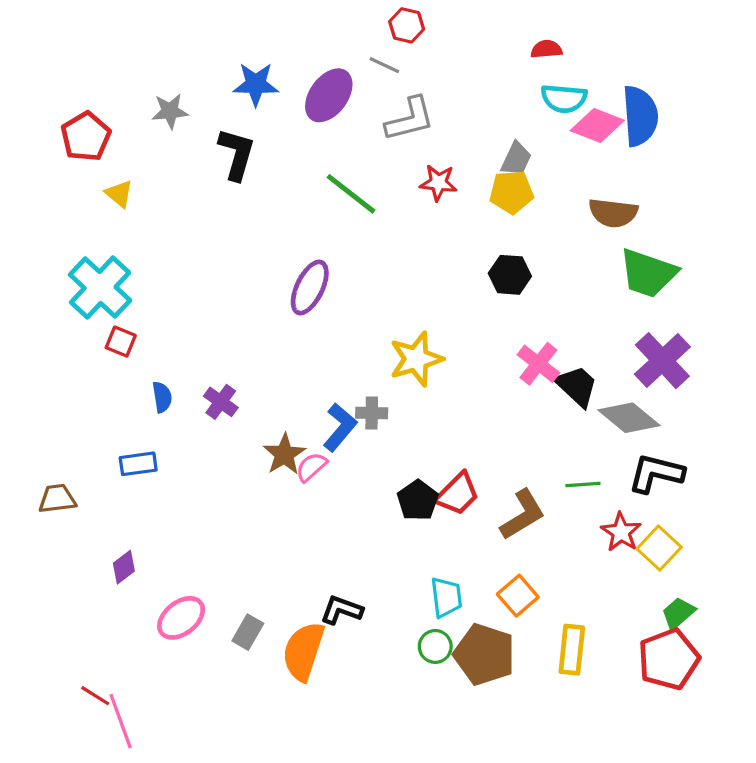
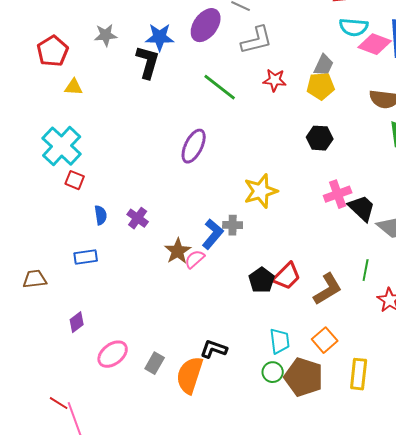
blue star: (256, 84) -> (160, 37), moved
yellow triangle: (119, 194) -> (74, 87), turned -36
pink cross: (538, 364) -> (338, 194), turned 32
green line: (583, 484) -> (366, 270), turned -75

